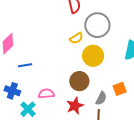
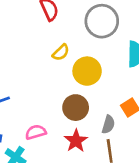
gray circle: (97, 25) -> (102, 21), moved

